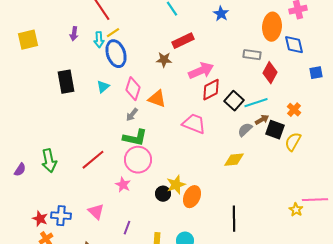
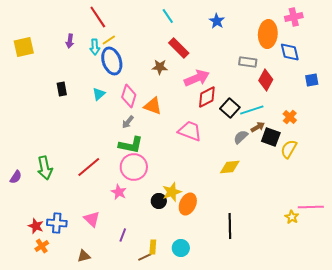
red rectangle: (183, 41) -> (179, 48), turned 70
black rectangle: (66, 82) -> (62, 89), size x0.6

